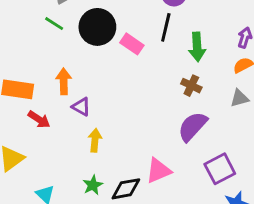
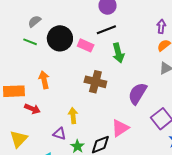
black line: (166, 27) -> (106, 30), turned 66
green arrow: (197, 47) -> (118, 53), moved
brown cross: (191, 86) -> (95, 82), moved, size x1.5
purple triangle: (81, 107) -> (59, 134), moved

